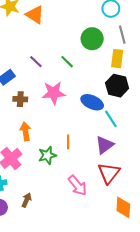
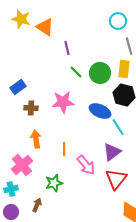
green circle: (92, 39) -> (100, 73), moved
purple line: (36, 62) -> (67, 48), moved, turned 32
orange line: (68, 142) -> (64, 149), moved
green star: (47, 155) -> (54, 183), moved
pink arrow: (78, 186) -> (86, 165), moved

